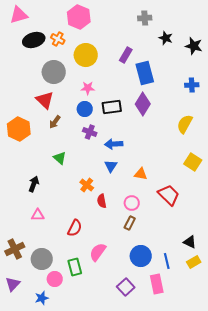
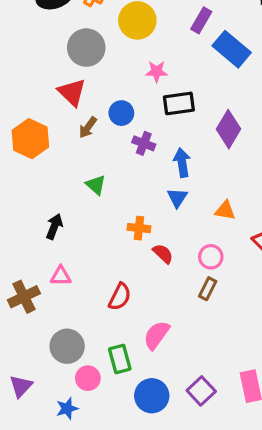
blue rectangle: (145, 73) -> (232, 49), turned -35
pink star: (88, 88) -> (157, 72), moved
purple diamond: (143, 104) -> (228, 129), moved
blue circle: (85, 109) -> (121, 113), moved
blue arrow: (114, 144) -> (182, 163), turned 84
orange cross: (87, 185) -> (139, 228), turned -32
red semicircle: (102, 201) -> (163, 254), turned 144
brown cross: (15, 249) -> (24, 297), moved
blue circle: (141, 256) -> (152, 396), moved

